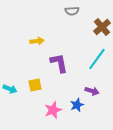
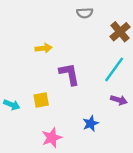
purple arrow: (92, 91) -> (119, 100), moved
pink star: (53, 110) -> (52, 138), moved

